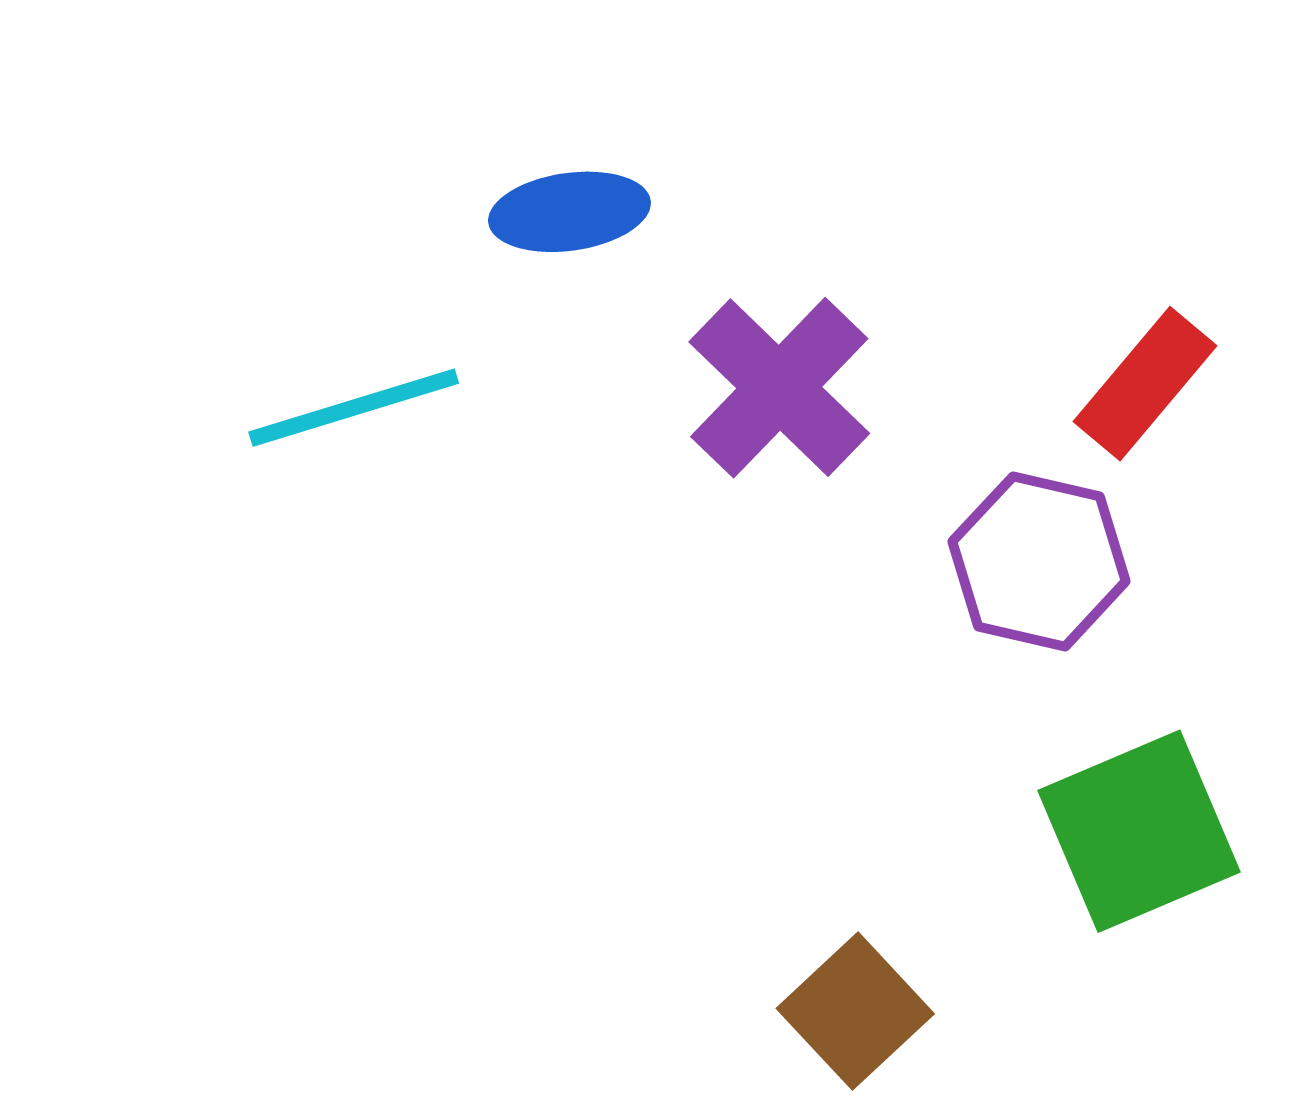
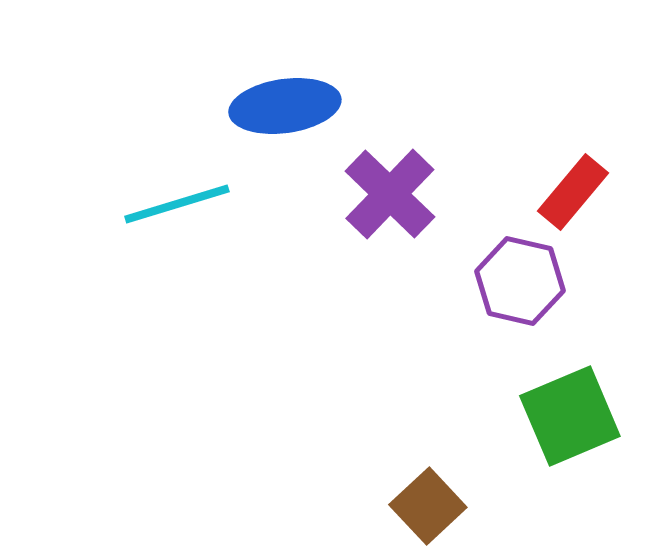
blue ellipse: (569, 212) -> (285, 106), size x1.4

